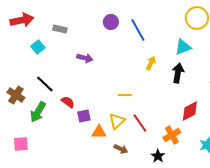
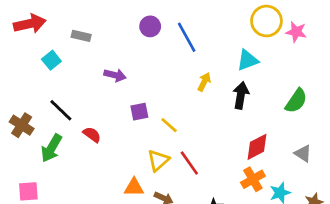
yellow line: (125, 95) -> (169, 125), turned 40
purple square: (84, 116) -> (139, 112), moved
orange triangle: (99, 132) -> (134, 187), moved
orange cross: (172, 135) -> (253, 179), moved

